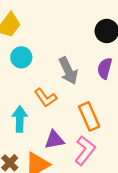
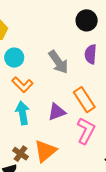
orange L-shape: (46, 98) -> (22, 85), moved
purple triangle: (54, 140) -> (57, 112), moved

